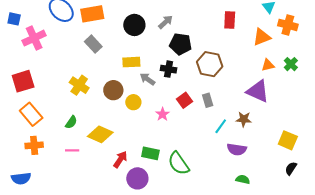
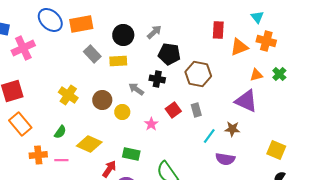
orange cross: (288, 25) -> (266, 41), moved
orange triangle: (262, 37) -> (239, 47), moved
gray rectangle: (93, 44) -> (92, 54), moved
yellow rectangle: (131, 62) -> (118, 61), moved
orange cross: (34, 145) -> (38, 155), moved
green rectangle: (150, 153) -> (131, 154), moved

